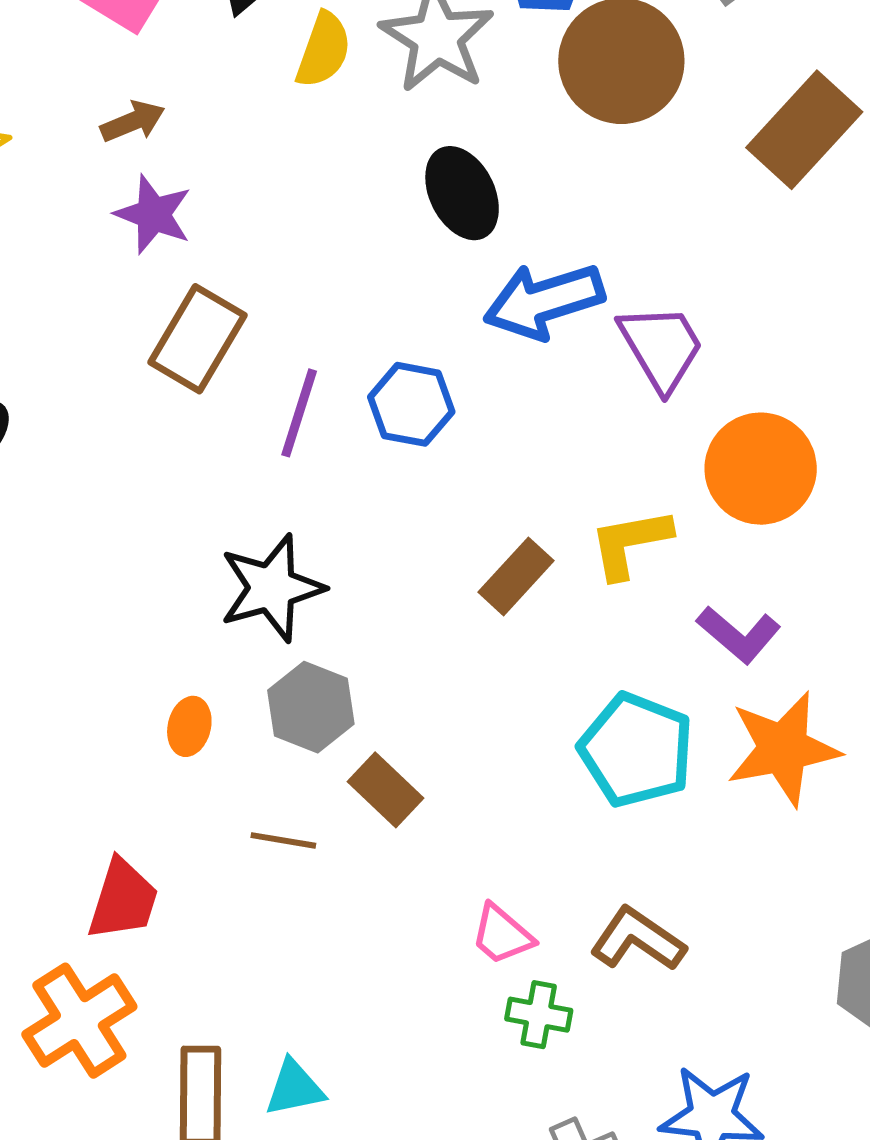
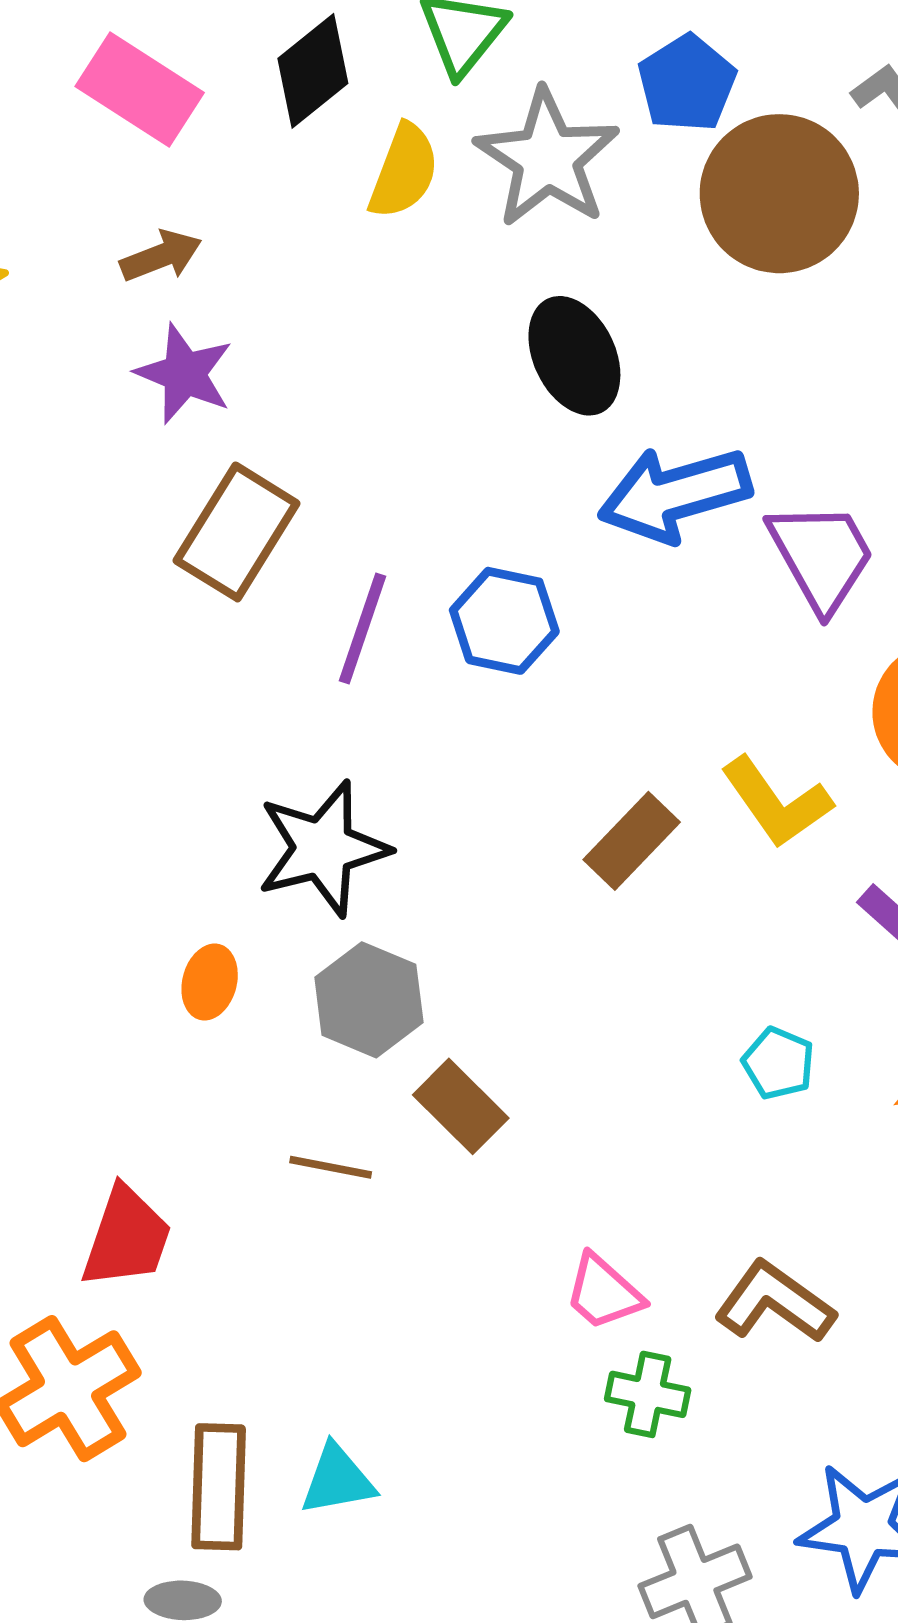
yellow L-shape: (630, 543) -> (776, 802), turned -116
orange ellipse: (189, 726) -> (210, 982), moved
cyan pentagon: (636, 750) -> (778, 1063), size x0.5

